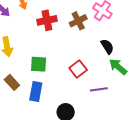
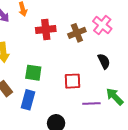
green arrow: (118, 67) -> (115, 97), moved
red square: (78, 69) -> (73, 81), turned 30

